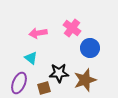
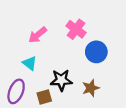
pink arrow: (38, 33) -> (38, 35), turned -30
brown star: (85, 80) -> (91, 88), size x0.7

